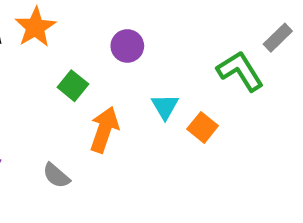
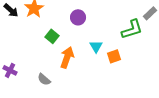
green L-shape: (240, 71) -> (132, 29), turned 105
orange square: (203, 127) -> (114, 56), turned 32

